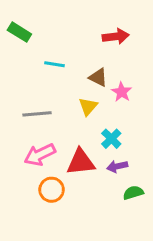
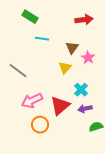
green rectangle: (19, 32) -> (30, 17), moved
brown triangle: (98, 77) -> (72, 48), turned 40
gray line: (37, 114) -> (18, 71), moved, turned 42
red triangle: (81, 162) -> (60, 106), turned -35

